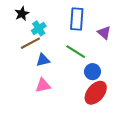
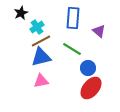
brown line: (30, 43) -> (41, 41), moved
blue triangle: (43, 60) -> (41, 57), size x1.5

